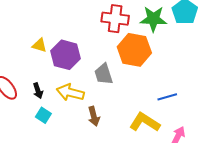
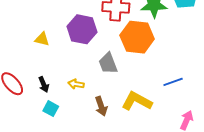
purple hexagon: (65, 55) -> (82, 29), moved
yellow arrow: (70, 92) -> (76, 84), size x0.6
yellow L-shape: (145, 122) -> (137, 101), moved

